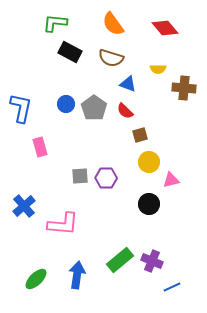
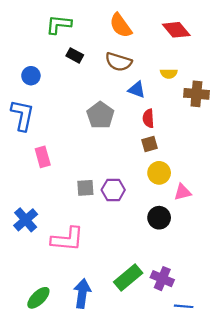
black rectangle: (70, 52) -> (75, 55), size x0.7
blue circle: (66, 104) -> (31, 76), moved
red semicircle: (125, 111) -> (148, 118), moved, turned 42
blue line: (172, 287) -> (184, 306), turned 30

